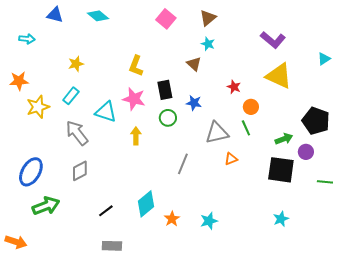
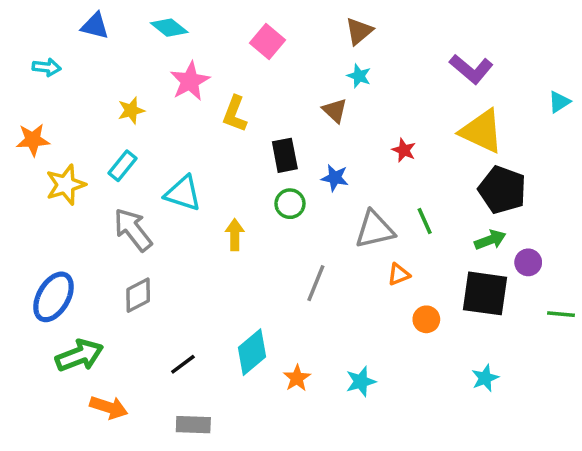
pink square: (166, 19) -> (268, 41), moved
pink star: (134, 99) -> (190, 81), moved, turned 30
orange circle: (251, 107) -> (426, 319), moved
black pentagon: (316, 121) -> (502, 190), moved
orange arrow: (16, 242) -> (109, 407), moved

